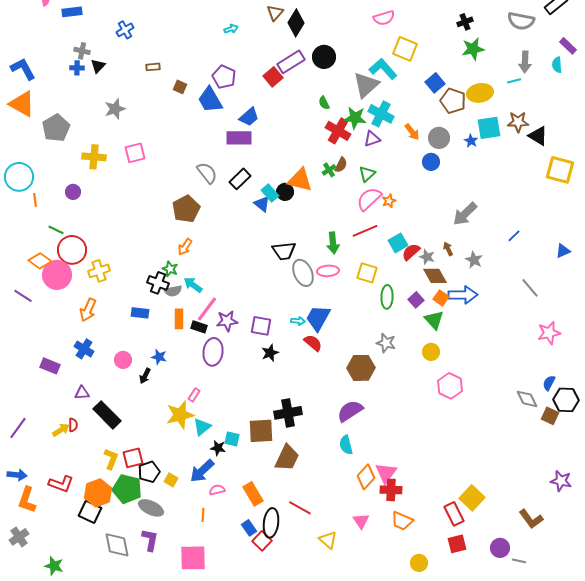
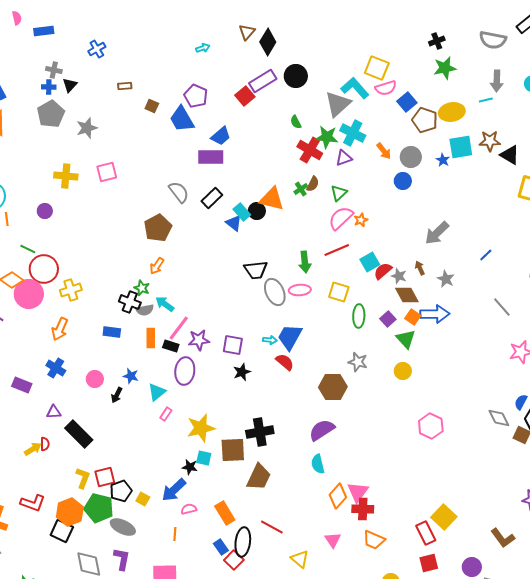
pink semicircle: (384, 18) -> (386, 88), moved
gray pentagon: (56, 128) -> (51, 114), moved
pink hexagon: (450, 386) -> (431, 426), moved
yellow star: (180, 415) -> (201, 428), moved
cyan triangle: (202, 427) -> (157, 392), moved

